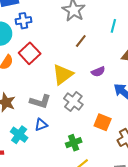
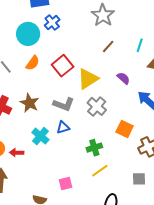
blue cross: (23, 21) -> (52, 23), turned -35
cyan line: (113, 26) -> (140, 45), moved
red square: (30, 53) -> (63, 66), moved
purple semicircle: (98, 72) -> (123, 78), turned -120

